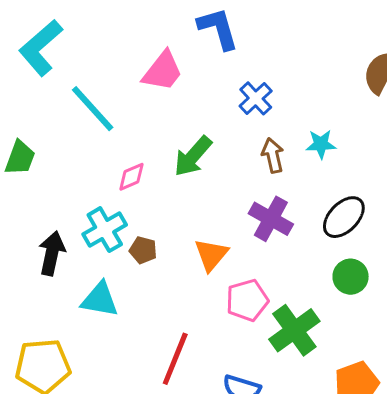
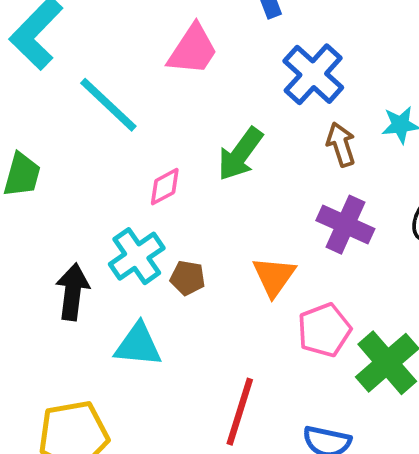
blue cross: (256, 98) -> (313, 74), size x1.4

